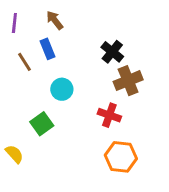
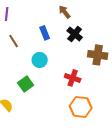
brown arrow: (55, 20) -> (65, 12), moved
blue rectangle: (47, 49) -> (45, 33), moved
brown cross: (128, 81) -> (98, 55), moved, turned 30

